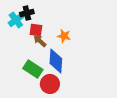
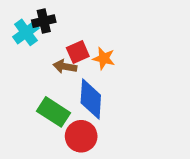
red square: (36, 30) -> (78, 52), moved, turned -32
brown arrow: (40, 41) -> (65, 67), turned -32

